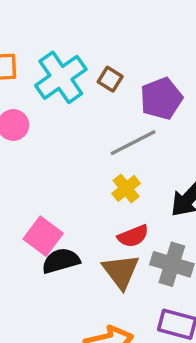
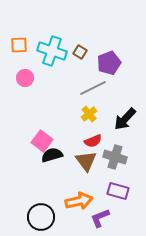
cyan cross: (61, 77) -> (52, 51), turned -36

